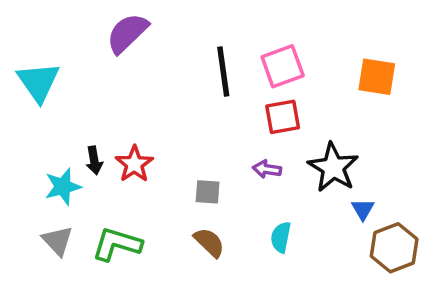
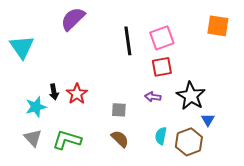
orange square: (377, 77) -> (218, 26), moved
brown hexagon: (394, 248) -> (189, 142), moved

